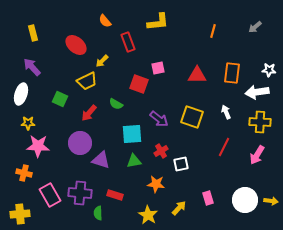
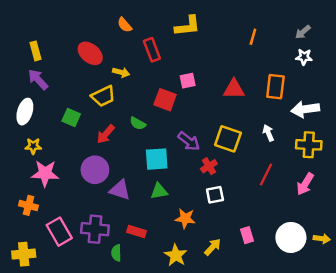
yellow rectangle: (33, 33) -> (36, 51), moved
yellow arrow: (102, 61) -> (121, 72), turned -120
white star: (269, 70) -> (304, 57), moved
red cross: (161, 151) -> (209, 166), moved

